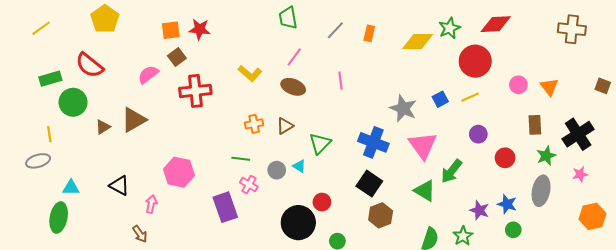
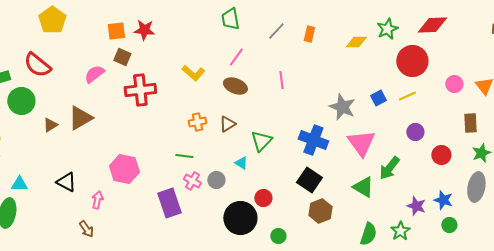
yellow diamond: (418, 42) -> (356, 42), size x0.7
brown square: (177, 57) -> (122, 57), turned -30
gray circle: (277, 170) -> (216, 180), moved

